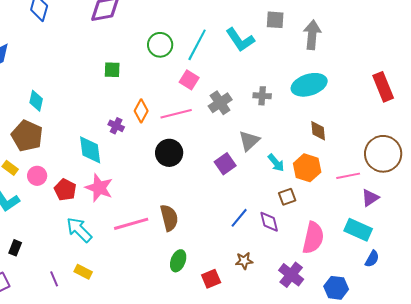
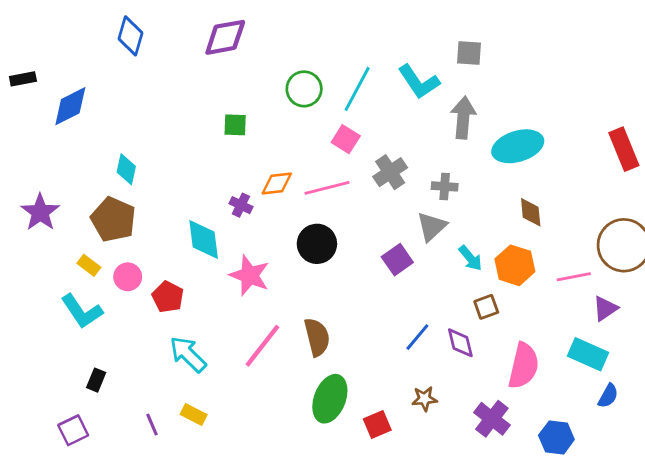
gray arrow: (312, 35) -> (463, 118), moved
gray cross: (262, 96) -> (445, 186), moved
orange diamond: (141, 111) -> (277, 184), turned 55
pink star: (99, 188) -> (250, 275), moved
pink line: (131, 224) -> (262, 346), turned -36
green ellipse: (178, 261) -> (330, 399), size x1.5

